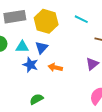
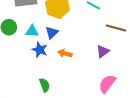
green semicircle: (36, 99) -> (45, 85), turned 96

